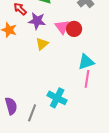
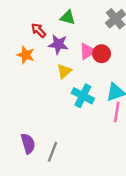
pink triangle: (62, 27) -> (88, 51), turned 35
cyan cross: (57, 98) -> (83, 96), moved

